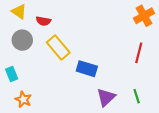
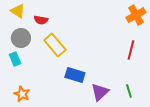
blue rectangle: (87, 69) -> (75, 75), moved
cyan rectangle: (12, 74) -> (15, 59), moved

